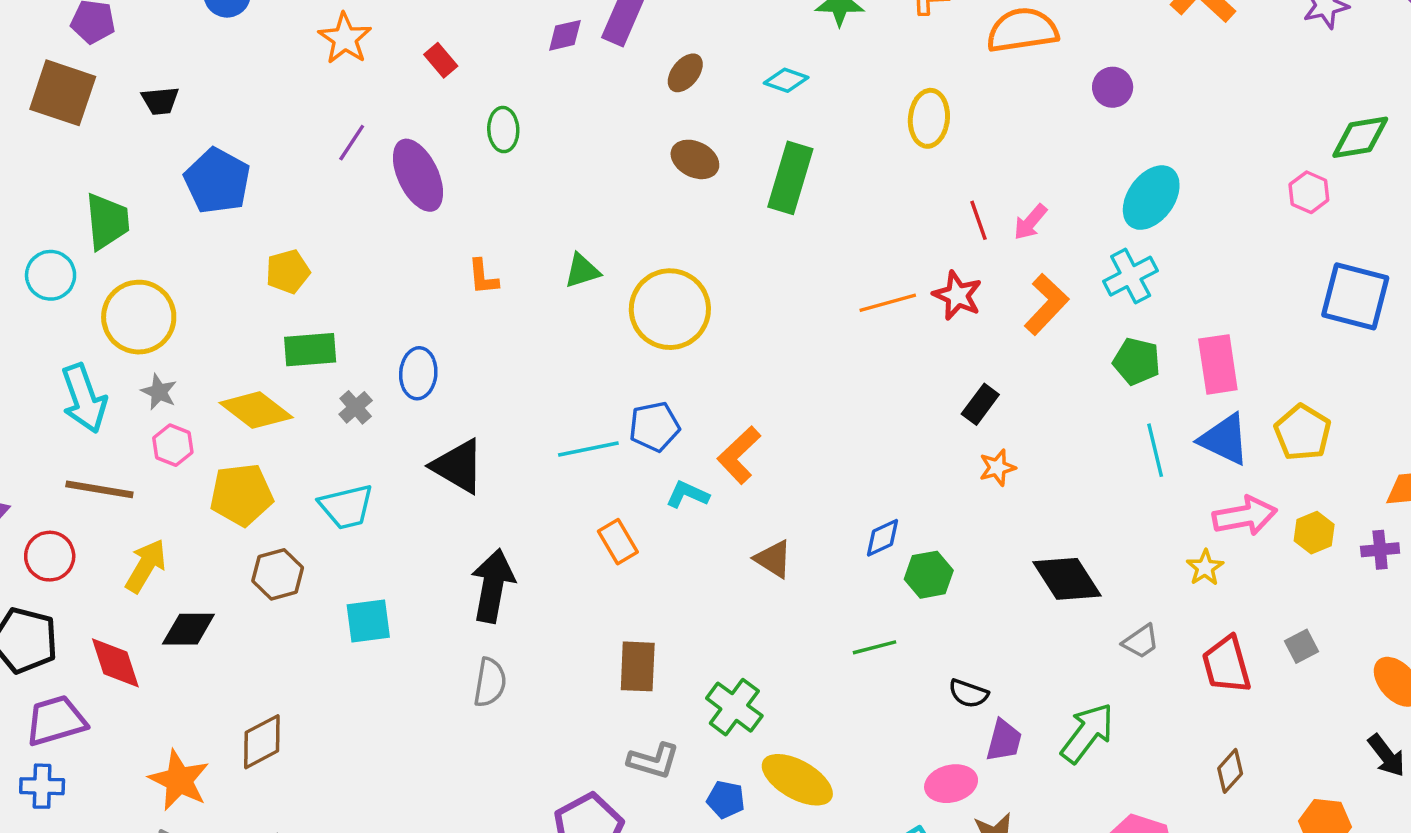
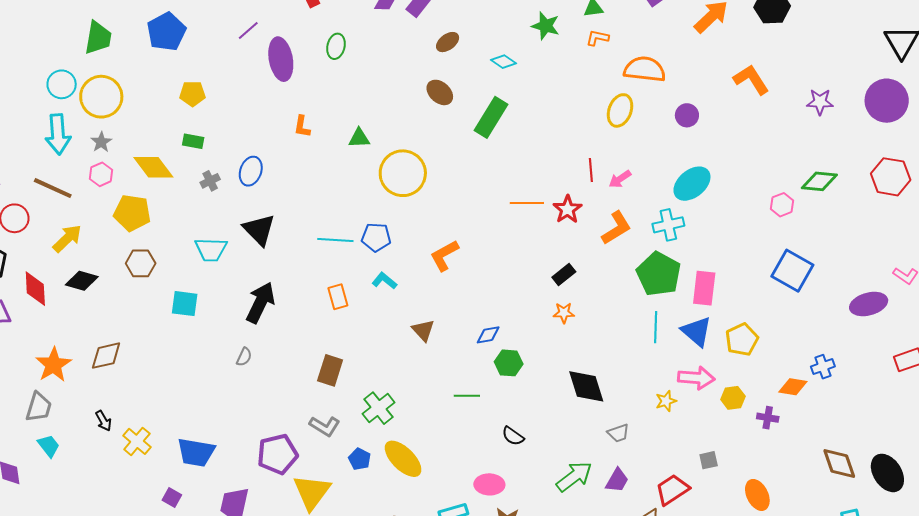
yellow ellipse: (929, 118) -> (620, 110), moved
cyan circle: (51, 275) -> (62, 84), moved
green rectangle: (310, 350) -> (193, 141), size x0.7
green pentagon: (1137, 361) -> (659, 274), size x1.6
orange L-shape: (739, 455) -> (444, 255), moved
cyan trapezoid: (346, 507) -> (211, 250), moved
red trapezoid: (1226, 665) -> (672, 490), moved, turned 57
gray semicircle: (490, 682) -> (244, 357), size x0.7
purple trapezoid: (1004, 740) -> (617, 480), moved

